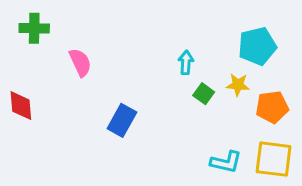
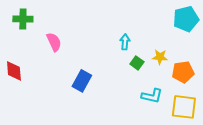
cyan pentagon: (257, 46) -> (186, 19), moved
cyan L-shape: (226, 162) -> (152, 96), moved

